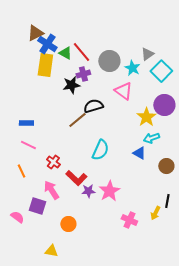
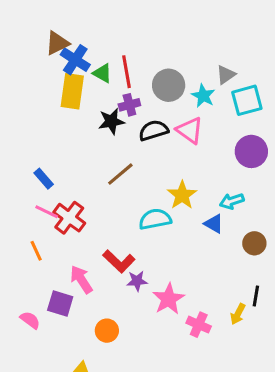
red line: (81, 52) -> (126, 72), turned 30
cyan square: (161, 71) -> (247, 100), turned 30
black semicircle: (93, 106) -> (154, 130), moved
yellow star: (146, 117) -> (182, 195), moved
blue rectangle: (26, 123) -> (44, 179), turned 48
cyan semicircle: (100, 150) -> (155, 219), turned -125
red cross: (53, 162) -> (69, 218), moved, size x1.5
pink star: (109, 191) -> (169, 299), moved

